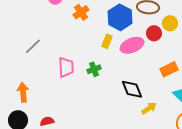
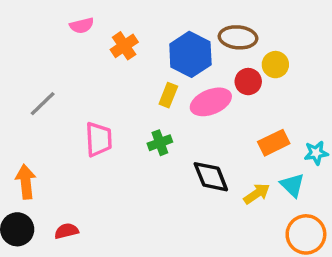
green cross: (94, 69) -> (160, 143), moved
yellow arrow: (149, 108) -> (257, 194), moved

